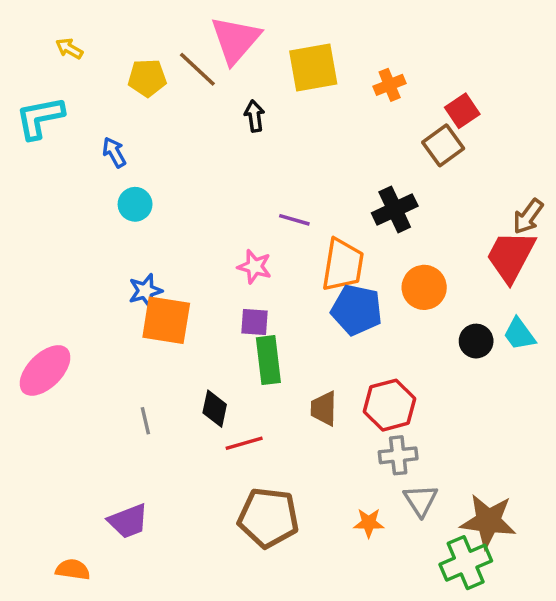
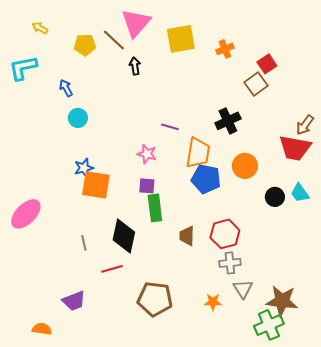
black arrow: (254, 116) -> (135, 66), moved
red trapezoid: (511, 256) -> (295, 148), turned -108
black diamond: (215, 409) -> (124, 236), size x1.6
red line: (244, 443) -> (112, 269), moved

